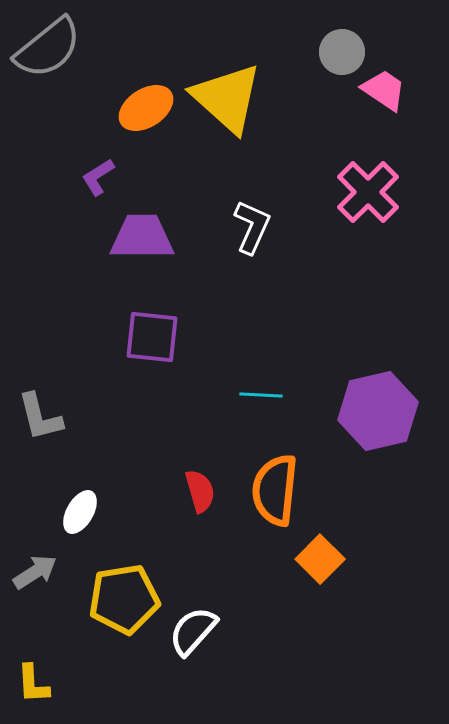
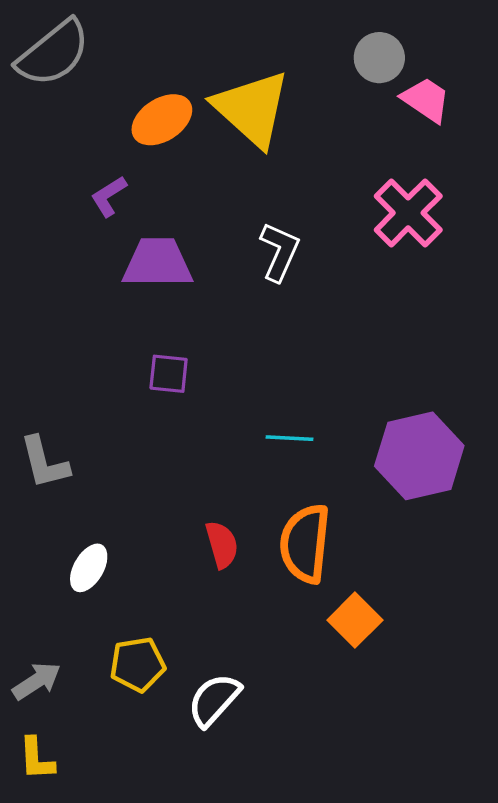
purple square: (152, 337) -> (169, 374), size x0.7
gray arrow: (35, 572) -> (37, 681), moved
yellow pentagon: (124, 599) -> (138, 664), size x0.7

